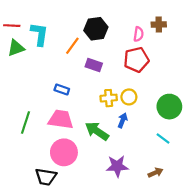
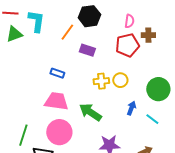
brown cross: (159, 25) -> (148, 35), moved
blue arrow: (123, 120) -> (131, 108), moved
green line: (26, 123) -> (23, 135), moved

